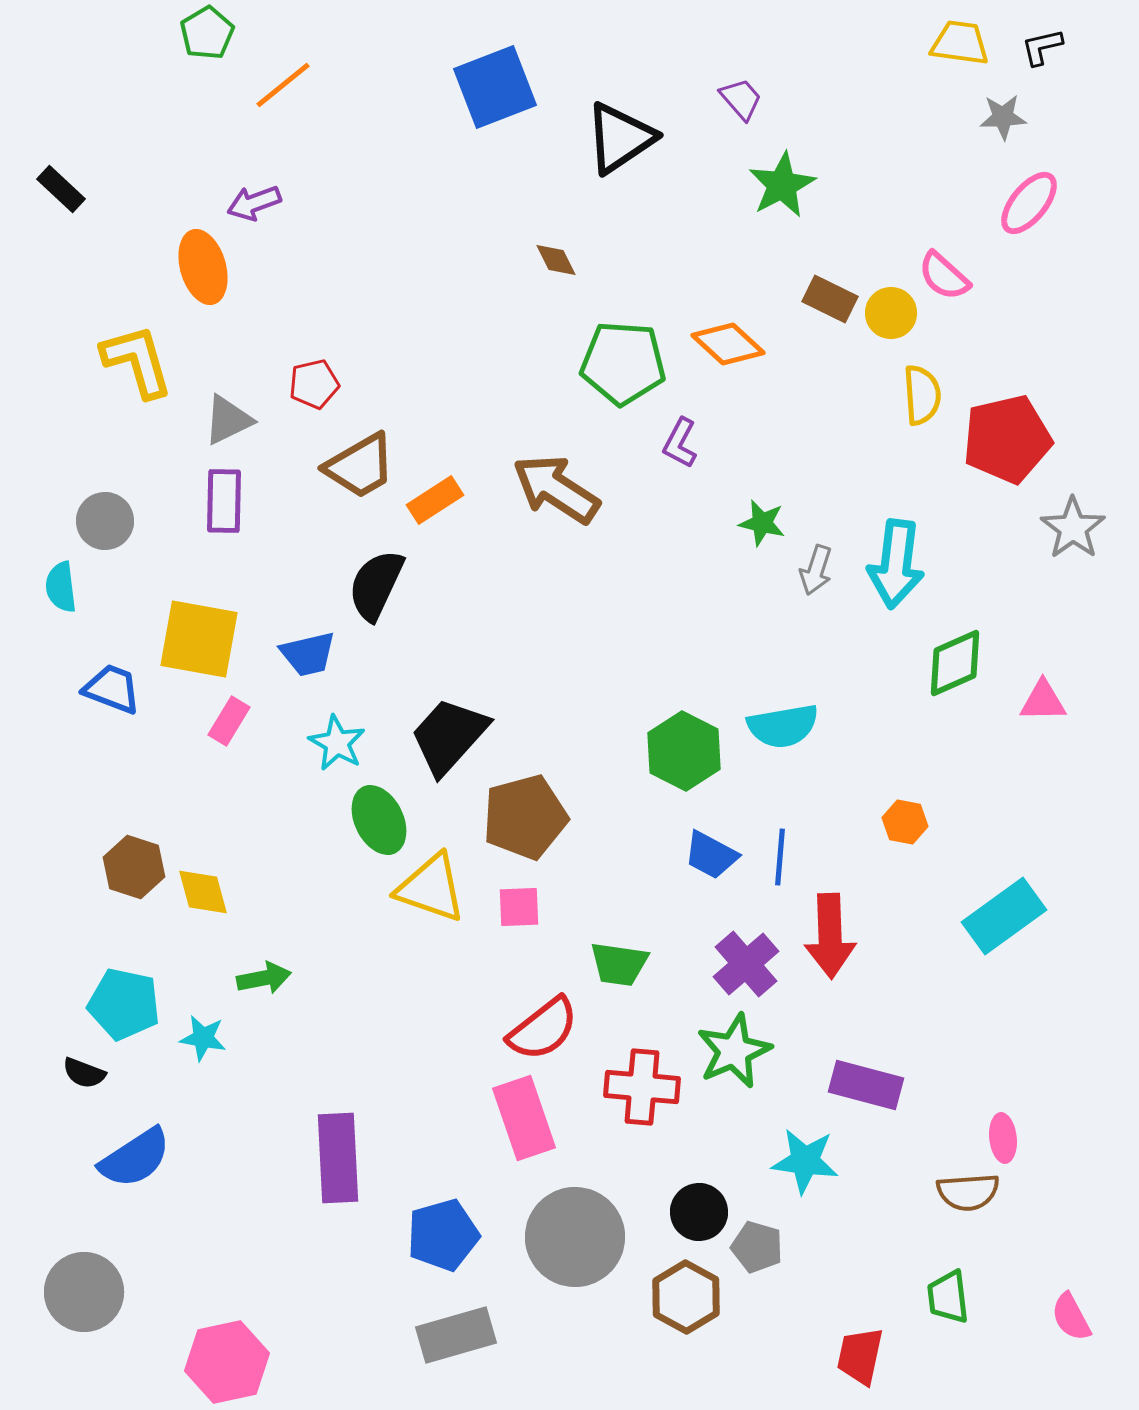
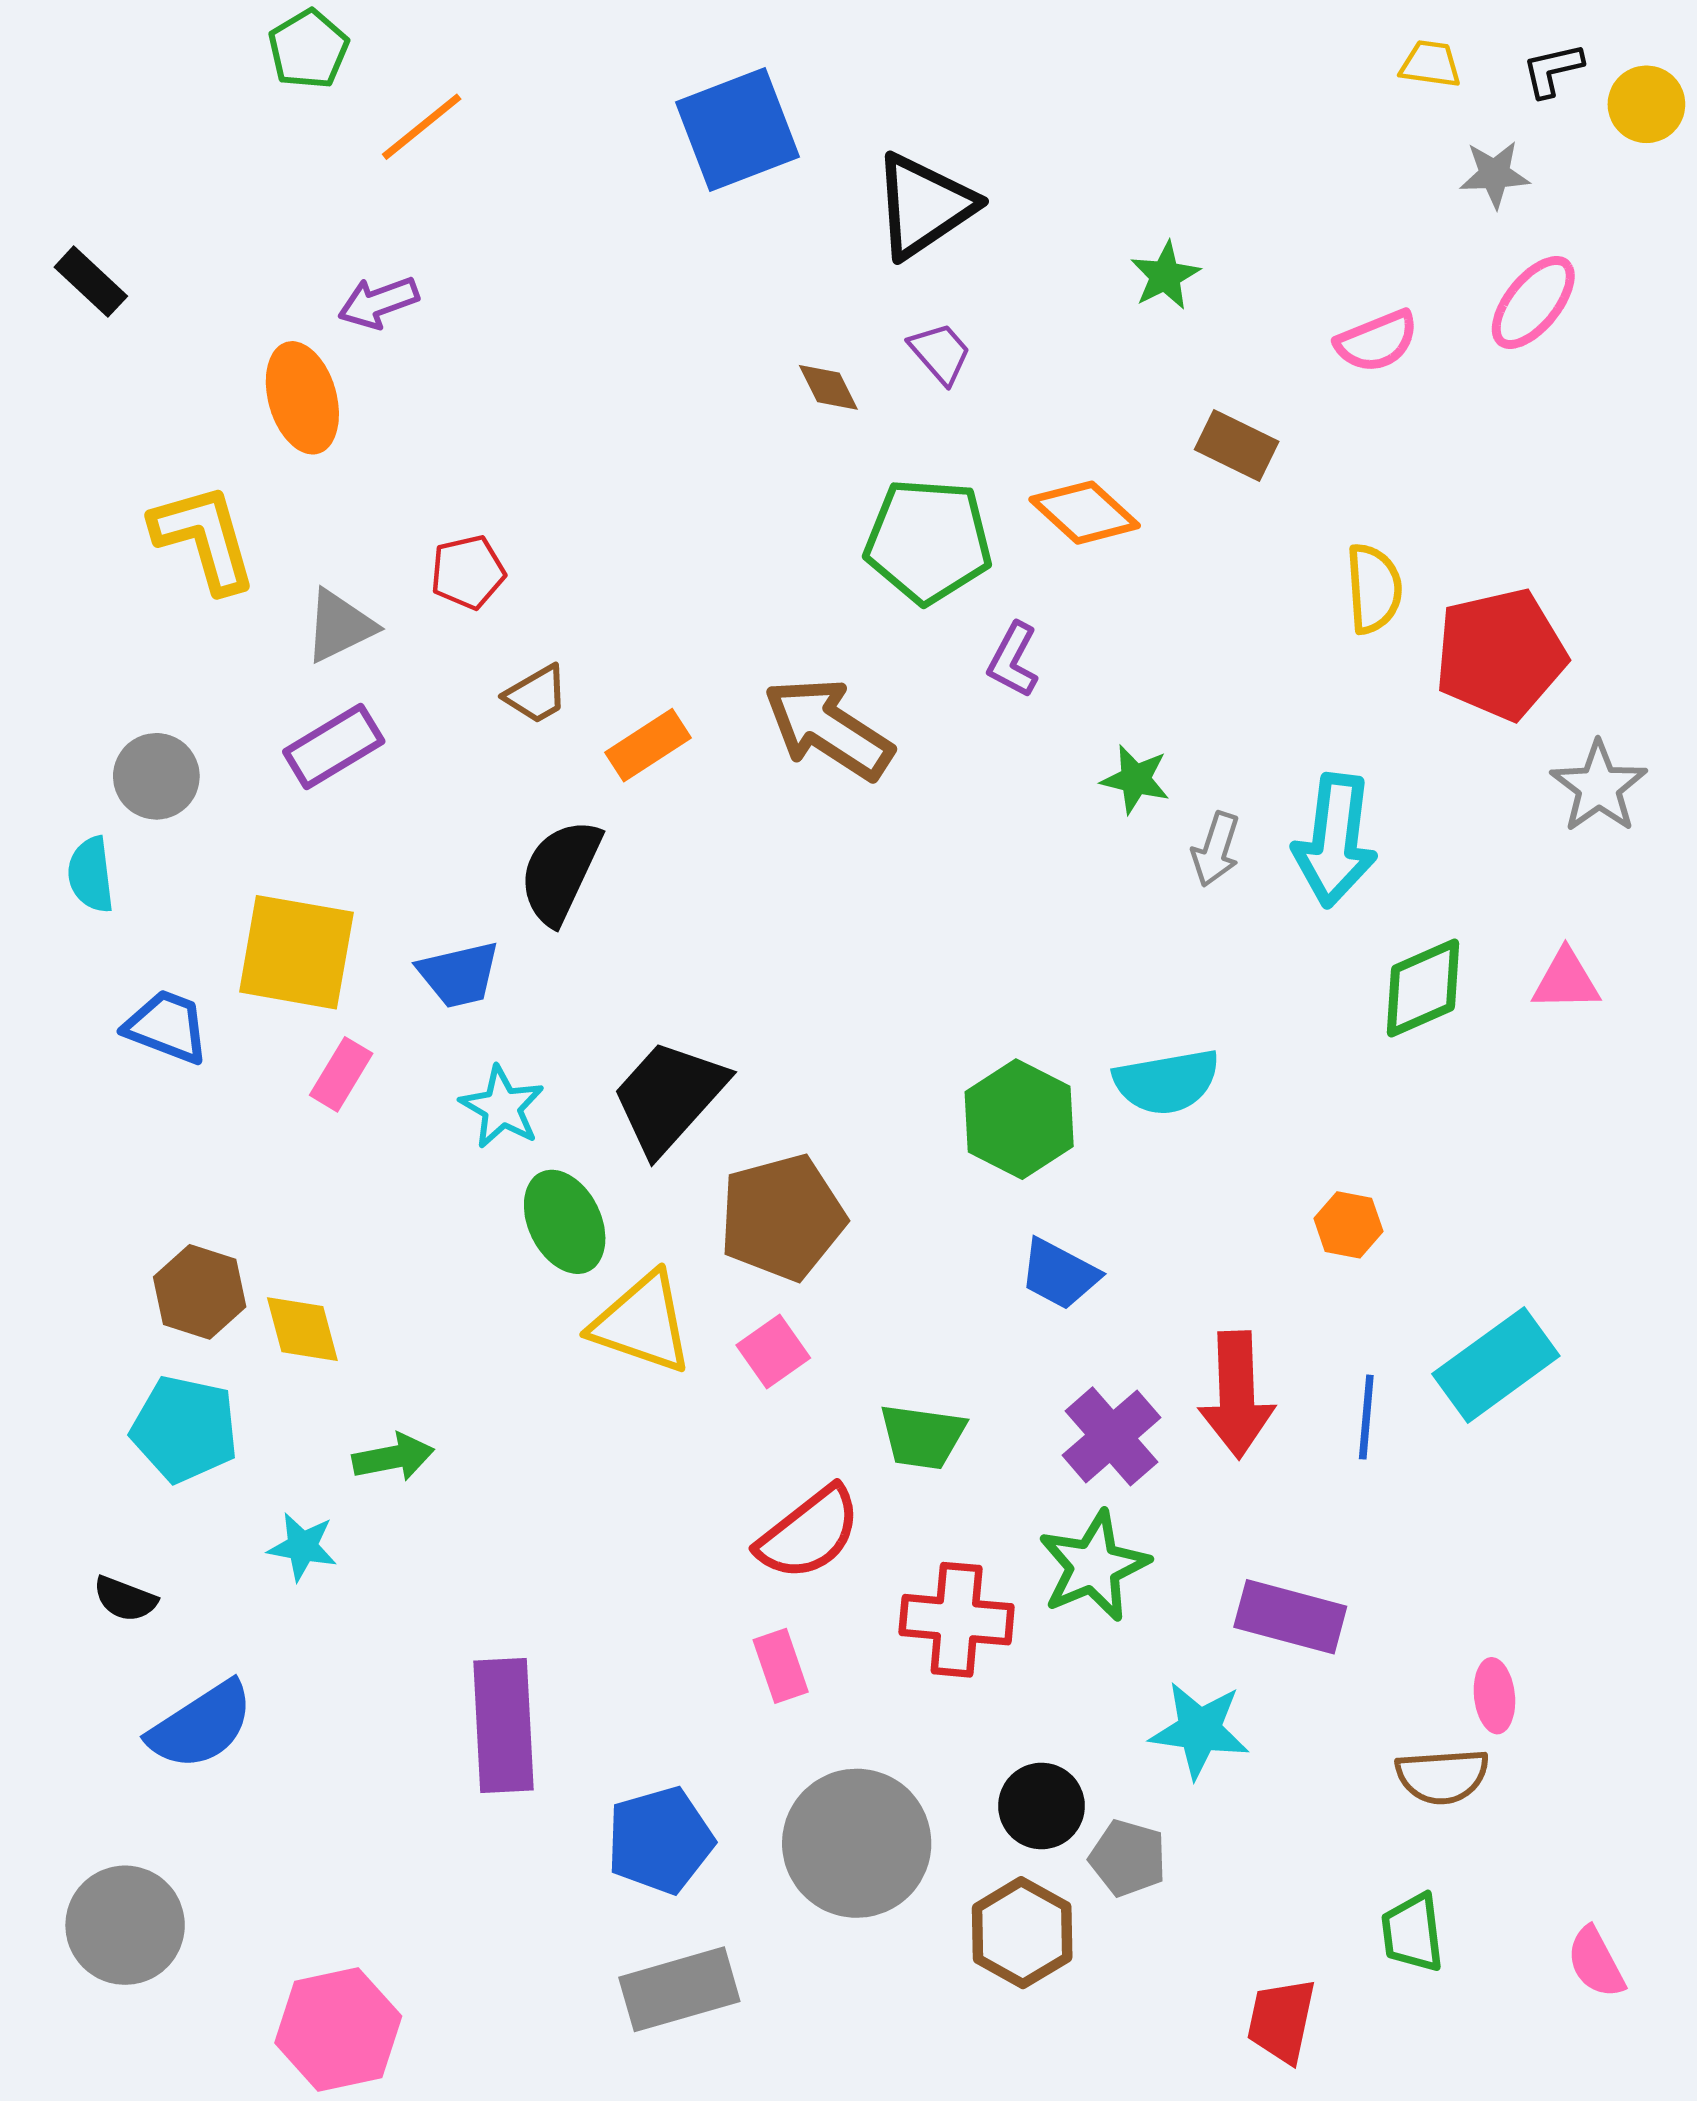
yellow trapezoid: (960, 43) -> (1430, 64), size x0.7
purple trapezoid: (741, 99) -> (940, 353), moved
green star: (782, 185) -> (1165, 276), size x0.7
pink semicircle: (944, 276) -> (1377, 341), moved, turned -64
yellow circle: (891, 313) -> (1646, 104), moved
brown trapezoid: (360, 466) -> (536, 694), size x0.6
purple rectangle: (224, 501) -> (334, 747), turned 58
pink triangle: (1043, 701) -> (1566, 980), moved
blue line: (780, 857) -> (1366, 1417), moved
pink square: (519, 907) -> (773, 1352), turned -33
cyan pentagon: (124, 1004) -> (185, 1429), moved
pink rectangle: (524, 1118) -> (781, 1666), size x0.6

